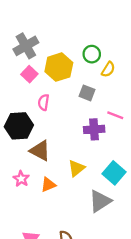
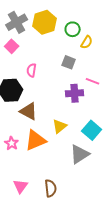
yellow hexagon: (59, 67) -> (45, 22), moved
pink square: (29, 74) -> (12, 46), moved
pink star: (21, 179) -> (12, 143), moved
orange triangle: (48, 185) -> (36, 140), size x1.6

